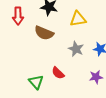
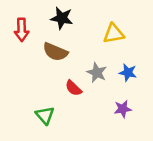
yellow triangle: (78, 19) -> (114, 34), moved
red semicircle: (58, 73) -> (73, 88), moved

